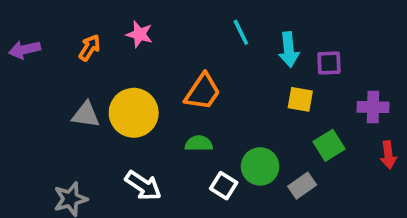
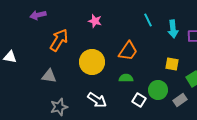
orange arrow: (90, 48) -> (59, 40), moved, size x1.6
purple arrow: (24, 50) -> (38, 15), moved
yellow square: (300, 99) -> (172, 64), moved
gray triangle: (86, 115) -> (49, 76), moved

